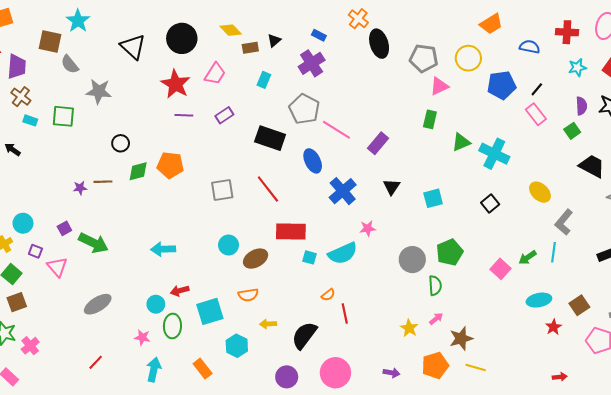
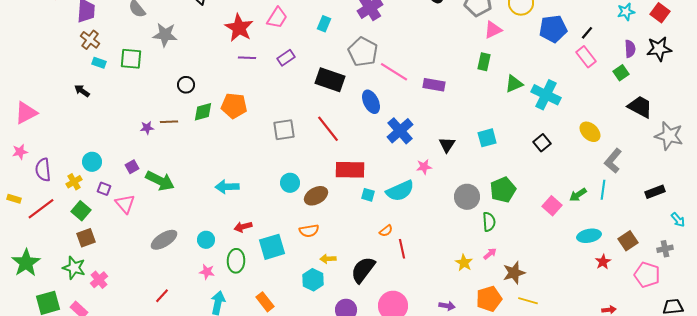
purple rectangle: (378, 143) -> (434, 85), turned 60
black triangle: (392, 187) -> (447, 145), moved
cyan circle: (156, 304) -> (206, 240), moved
cyan hexagon: (237, 346) -> (313, 280), moved

